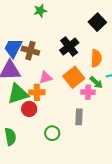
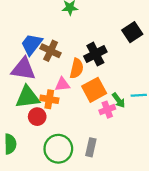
orange semicircle: (96, 58) -> (77, 68), moved
pink cross: (88, 92) -> (107, 110), turned -32
gray rectangle: (79, 117) -> (91, 147), moved
green circle: (52, 133) -> (58, 149), size x1.6

